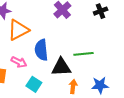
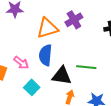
orange triangle: (18, 30) -> (47, 28), moved

